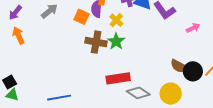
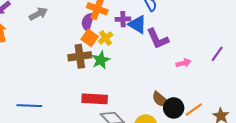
orange square: (82, 17) -> (90, 38), moved
brown cross: (96, 42) -> (80, 56), turned -30

